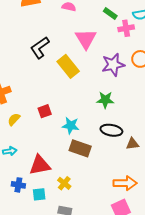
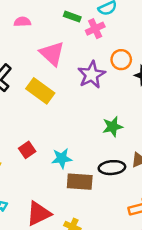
green star: (105, 100) -> (113, 127), moved
black ellipse: (111, 130) -> (112, 168), moved

